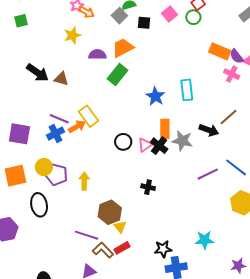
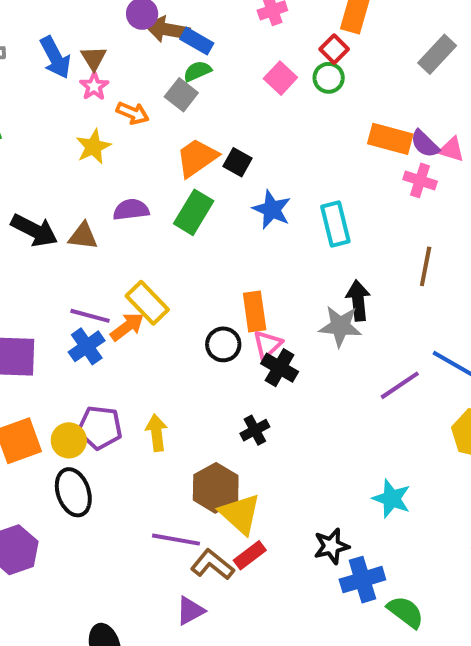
orange arrow: (87, 12) -> (133, 113), moved
black square: (144, 23) -> (237, 162), moved, turned 32
purple semicircle: (97, 55) -> (131, 210), moved
blue star: (155, 96) -> (272, 209), moved
brown line: (229, 117) -> (426, 266), turned -30
orange rectangle: (165, 129) -> (255, 312), moved
black arrow: (209, 130) -> (358, 300), moved, turned -108
black cross: (159, 146) -> (280, 368), moved
yellow circle: (44, 167) -> (69, 440), moved
black cross: (148, 187) -> (255, 430), moved, turned -32
yellow triangle: (120, 227) -> (240, 514), size x1.6
cyan star: (205, 240) -> (392, 499), moved, turned 30

